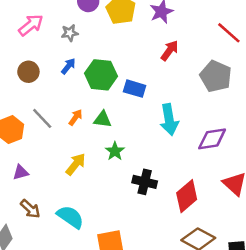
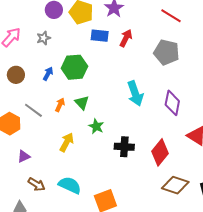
blue arrow: (68, 66) -> (48, 74), moved
blue rectangle: (135, 89) -> (100, 36), moved
green triangle: (103, 119) -> (82, 103), turned 49
purple diamond: (212, 139) -> (172, 103), turned -60

